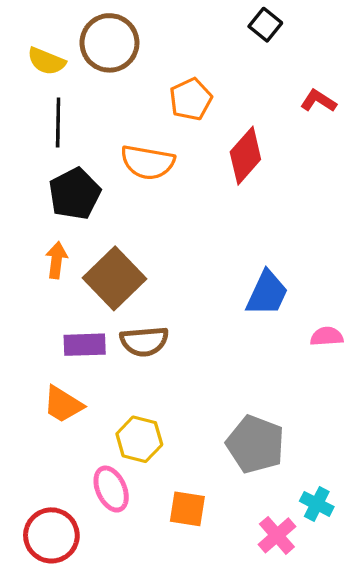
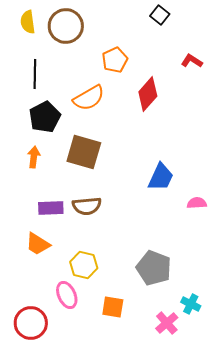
yellow semicircle: (46, 61) -> (28, 22), moved, turned 60
orange semicircle: (148, 162) -> (89, 98), turned -40
brown square: (114, 278) -> (84, 152), moved, turned -30

